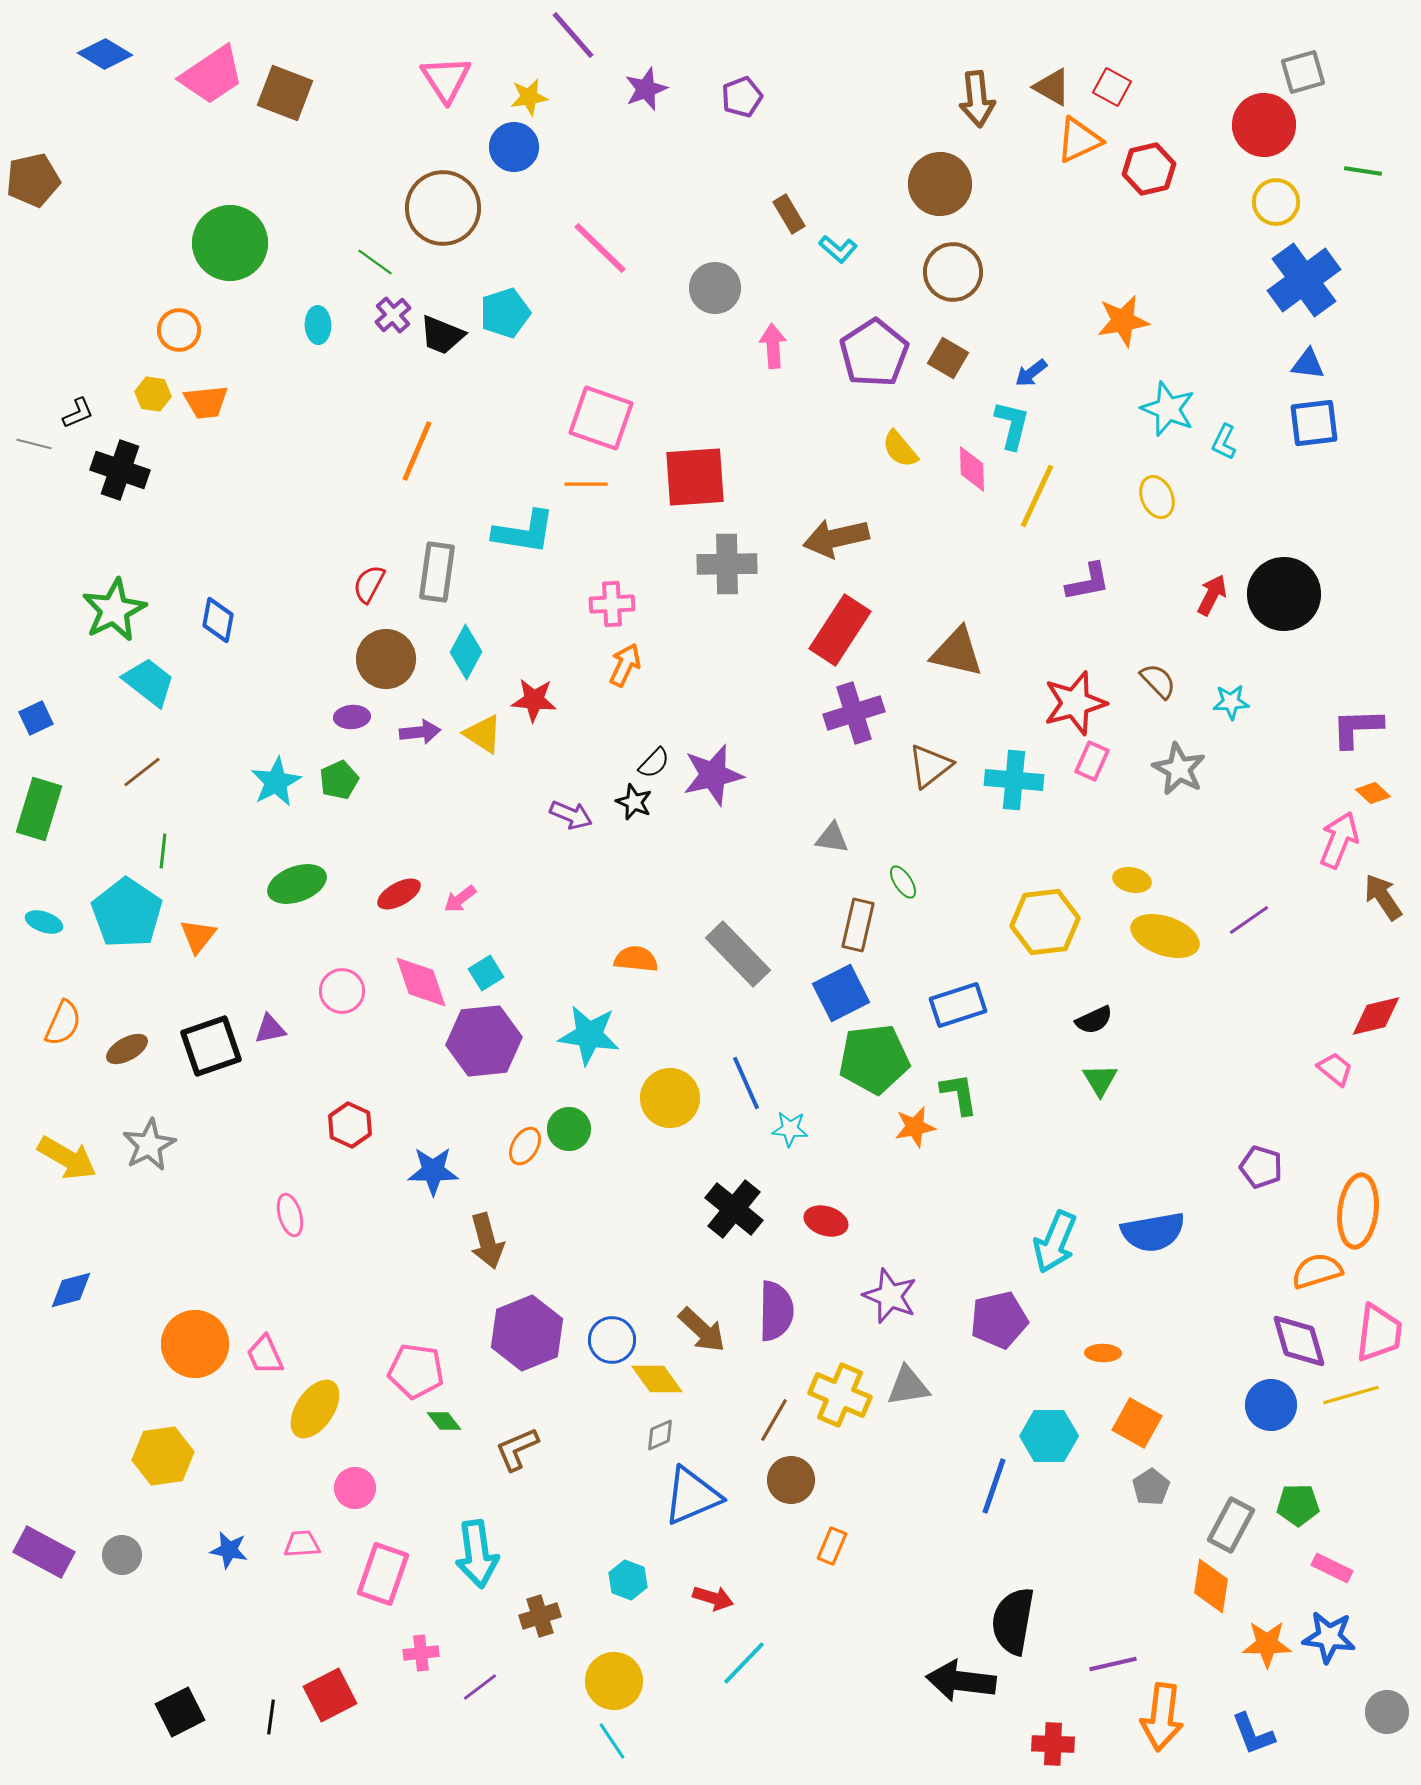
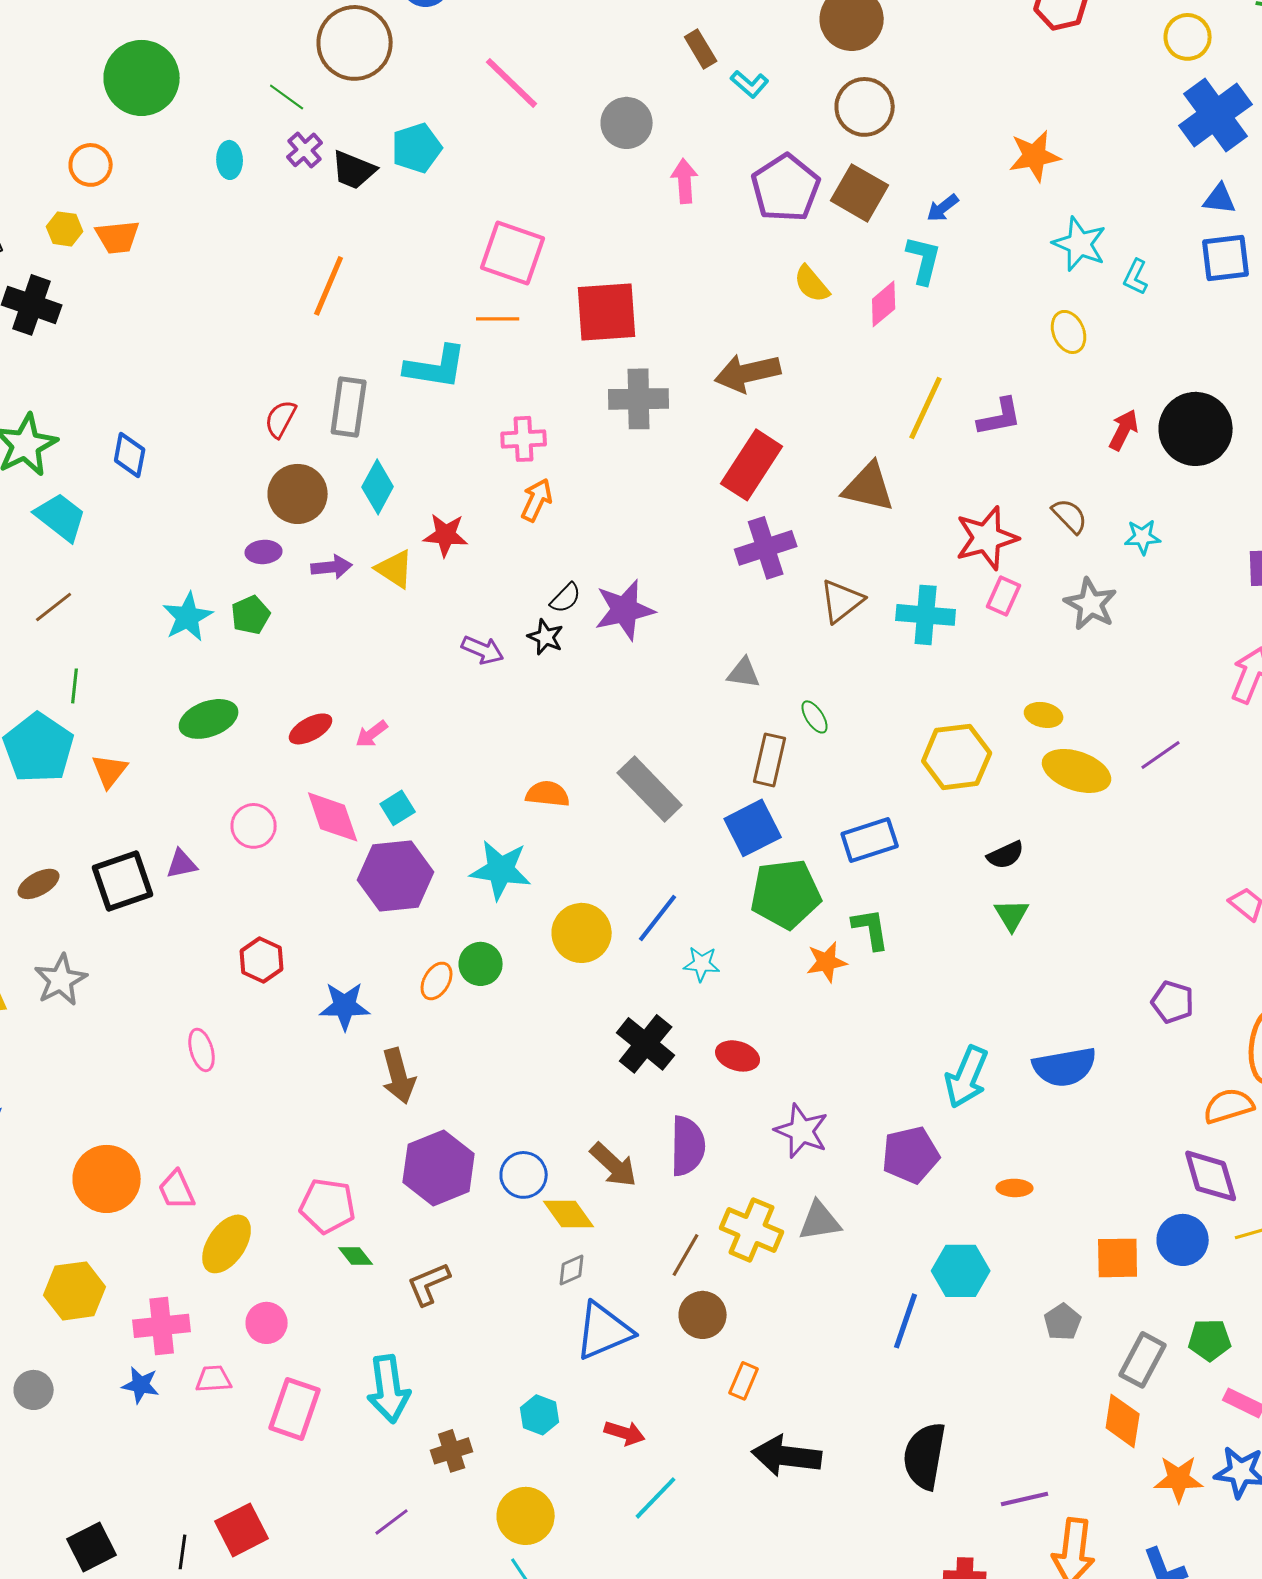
brown square: (948, 358) -> (860, 193), size x1.4
pink diamond: (972, 469) -> (884, 304), turned 51
yellow line: (1037, 496) -> (926, 408), moved
blue line: (746, 1083) -> (658, 918), turned 62
orange square: (1137, 1423) -> (1118, 1258), moved, turned -30
pink cross: (421, 1653) -> (162, 1326), moved, size x1.6
black arrow: (961, 1681) -> (787, 1456), moved

